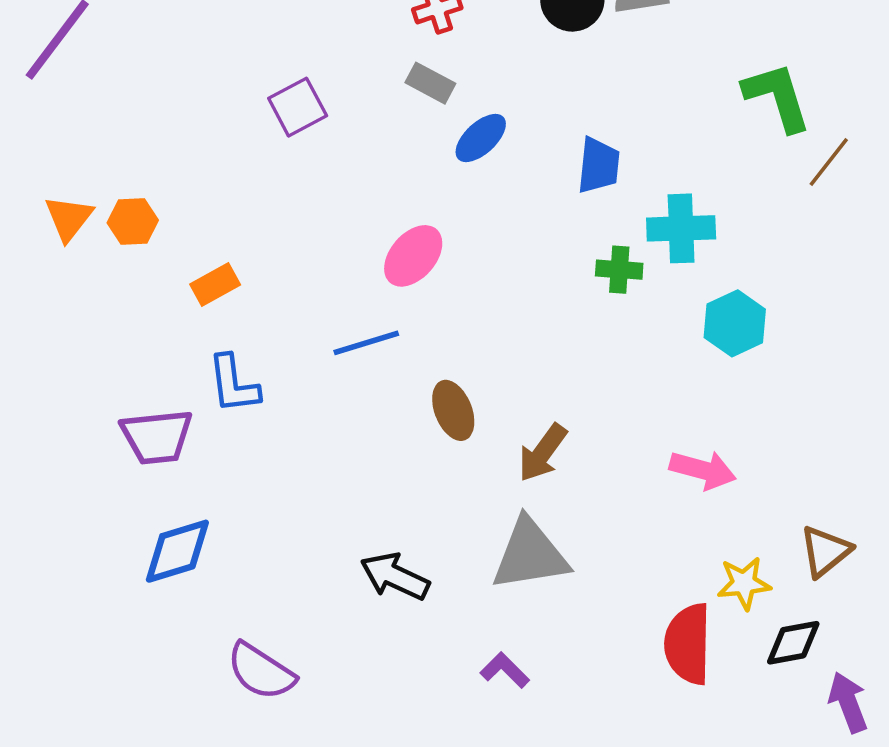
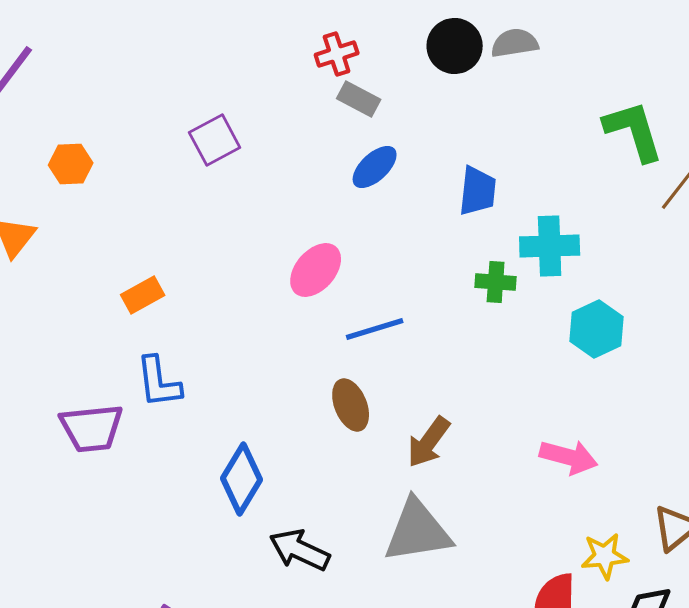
gray rectangle: (430, 83) -> (359, 99), moved
orange hexagon: (133, 222) -> (71, 164), moved
blue line: (366, 343) -> (375, 329), moved
blue diamond: (177, 551) -> (242, 479), moved, turned -42

